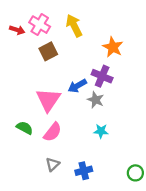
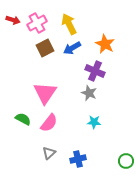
pink cross: (40, 25) -> (37, 23), turned 30
red arrow: (17, 30) -> (13, 20), moved
blue arrow: (77, 86) -> (72, 48), moved

